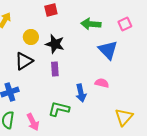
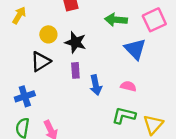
pink square: (125, 24) -> (154, 20), size x1.5
blue arrow: (81, 93) -> (96, 85), moved
green L-shape: (59, 109) -> (124, 115), moved

